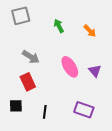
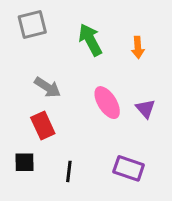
green arrow: (59, 26) -> (90, 40), size x1.5
orange arrow: (90, 31) -> (138, 47), turned 40

